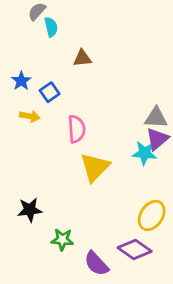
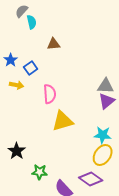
cyan star: (145, 153) -> (103, 135), moved
yellow triangle: (95, 167) -> (63, 121), turned 30
black star: (30, 210) -> (17, 151), turned -30

